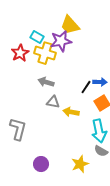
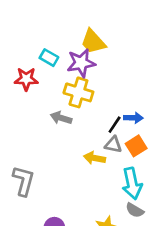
red star: (20, 53) -> (26, 79), turned 30
yellow cross: (45, 53) -> (78, 92), moved
gray triangle: (53, 102) -> (113, 145), moved

